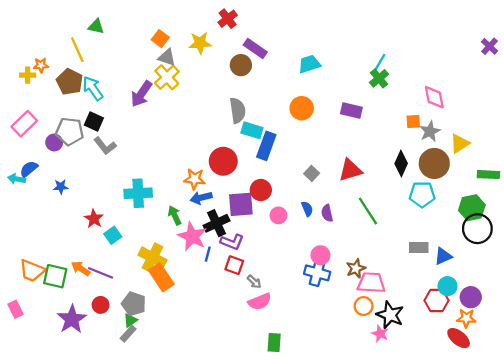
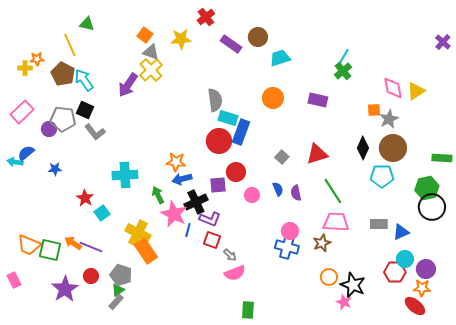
brown circle: (241, 65) -> (258, 37), moved
yellow triangle: (460, 144) -> (416, 91), moved
red circle: (223, 161) -> (219, 141), moved
purple square: (241, 204) -> (218, 185), size x0.7
pink trapezoid: (371, 283) -> (336, 222), moved

